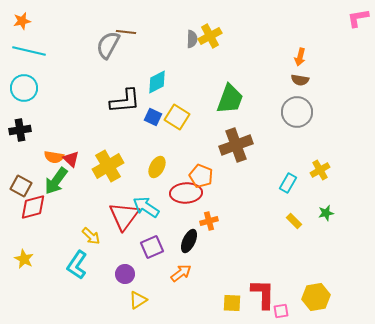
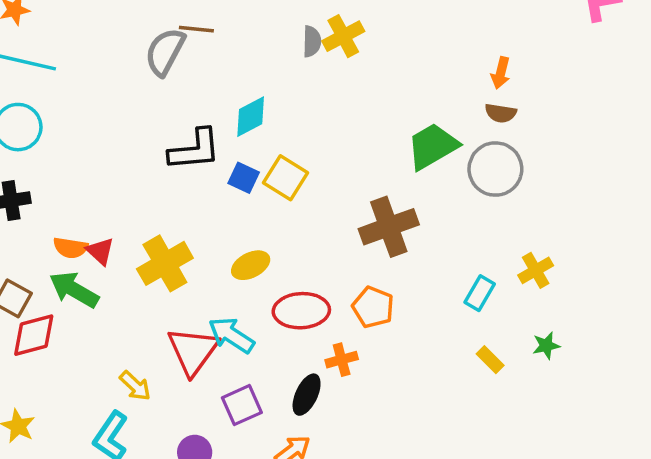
green trapezoid: (230, 99) -> (432, 146), moved, turned -140
yellow ellipse: (157, 167) -> (251, 265), turned 35
orange pentagon: (201, 176) -> (373, 307), moved
green arrow: (56, 181) -> (74, 290), turned 84

